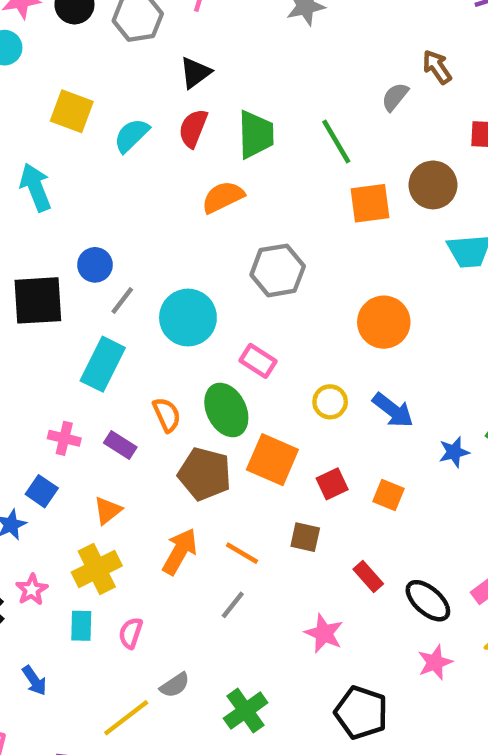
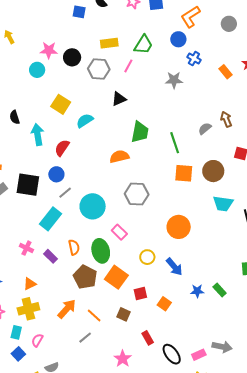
red semicircle: (193, 128) -> (62, 148), moved
blue square: (42, 491) -> (18, 354), moved
orange triangle: (108, 510) -> (30, 284), moved

